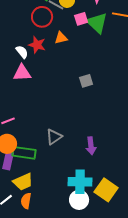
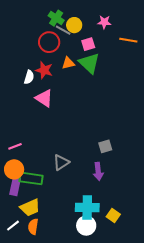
green triangle: (97, 23) -> (89, 63), moved
white semicircle: (22, 52) -> (29, 77), turned 56
pink triangle: (22, 73) -> (44, 98), moved, turned 36
gray square: (86, 81) -> (105, 146), moved
yellow square: (106, 190) -> (113, 216), size x0.6

